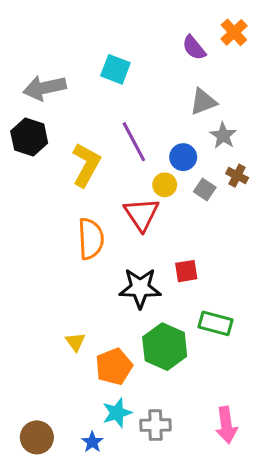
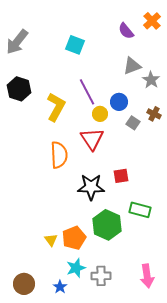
gray arrow: (45, 88) -> (17, 42), moved, turned -40
gray star: (223, 136) -> (151, 80), moved
yellow circle: (165, 185) -> (100, 114), moved
yellow triangle: (75, 342) -> (51, 240), moved

